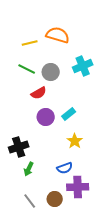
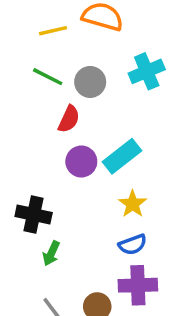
red semicircle: (39, 93) -> (69, 119), turned -35
cyan rectangle: (69, 114) -> (122, 156), size x1.5
black cross: (19, 147) -> (34, 215), turned 30
blue semicircle: (65, 168) -> (133, 245), moved

